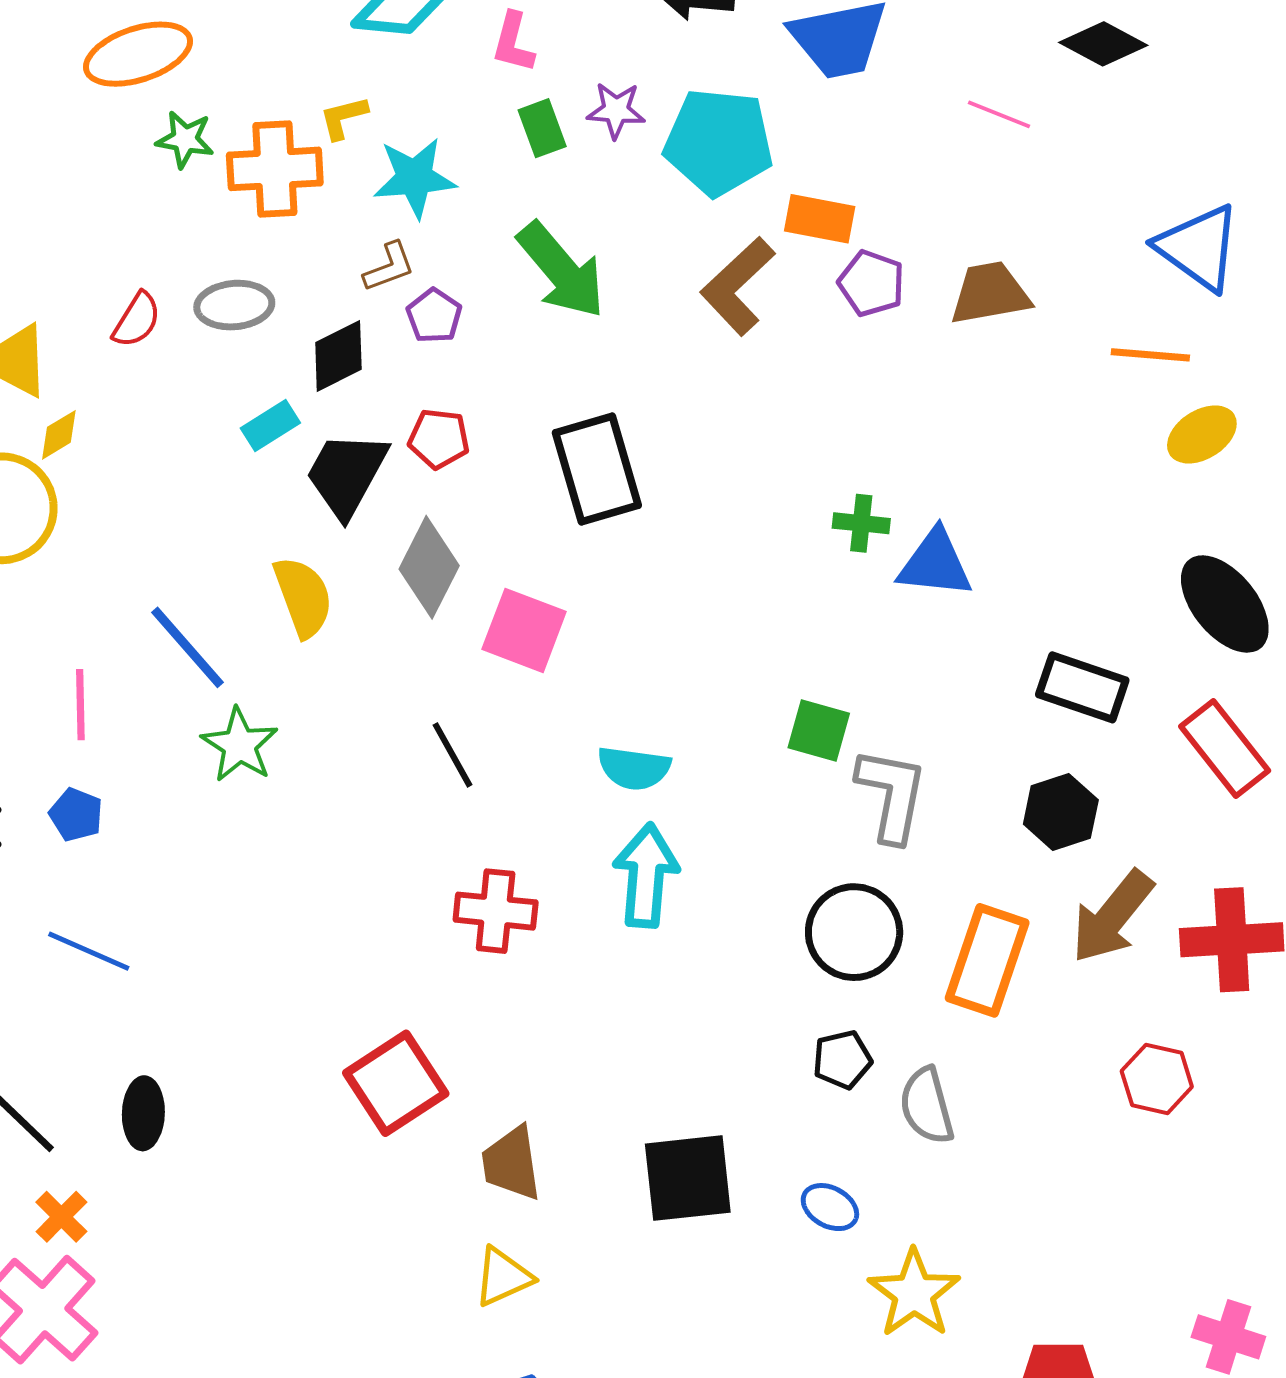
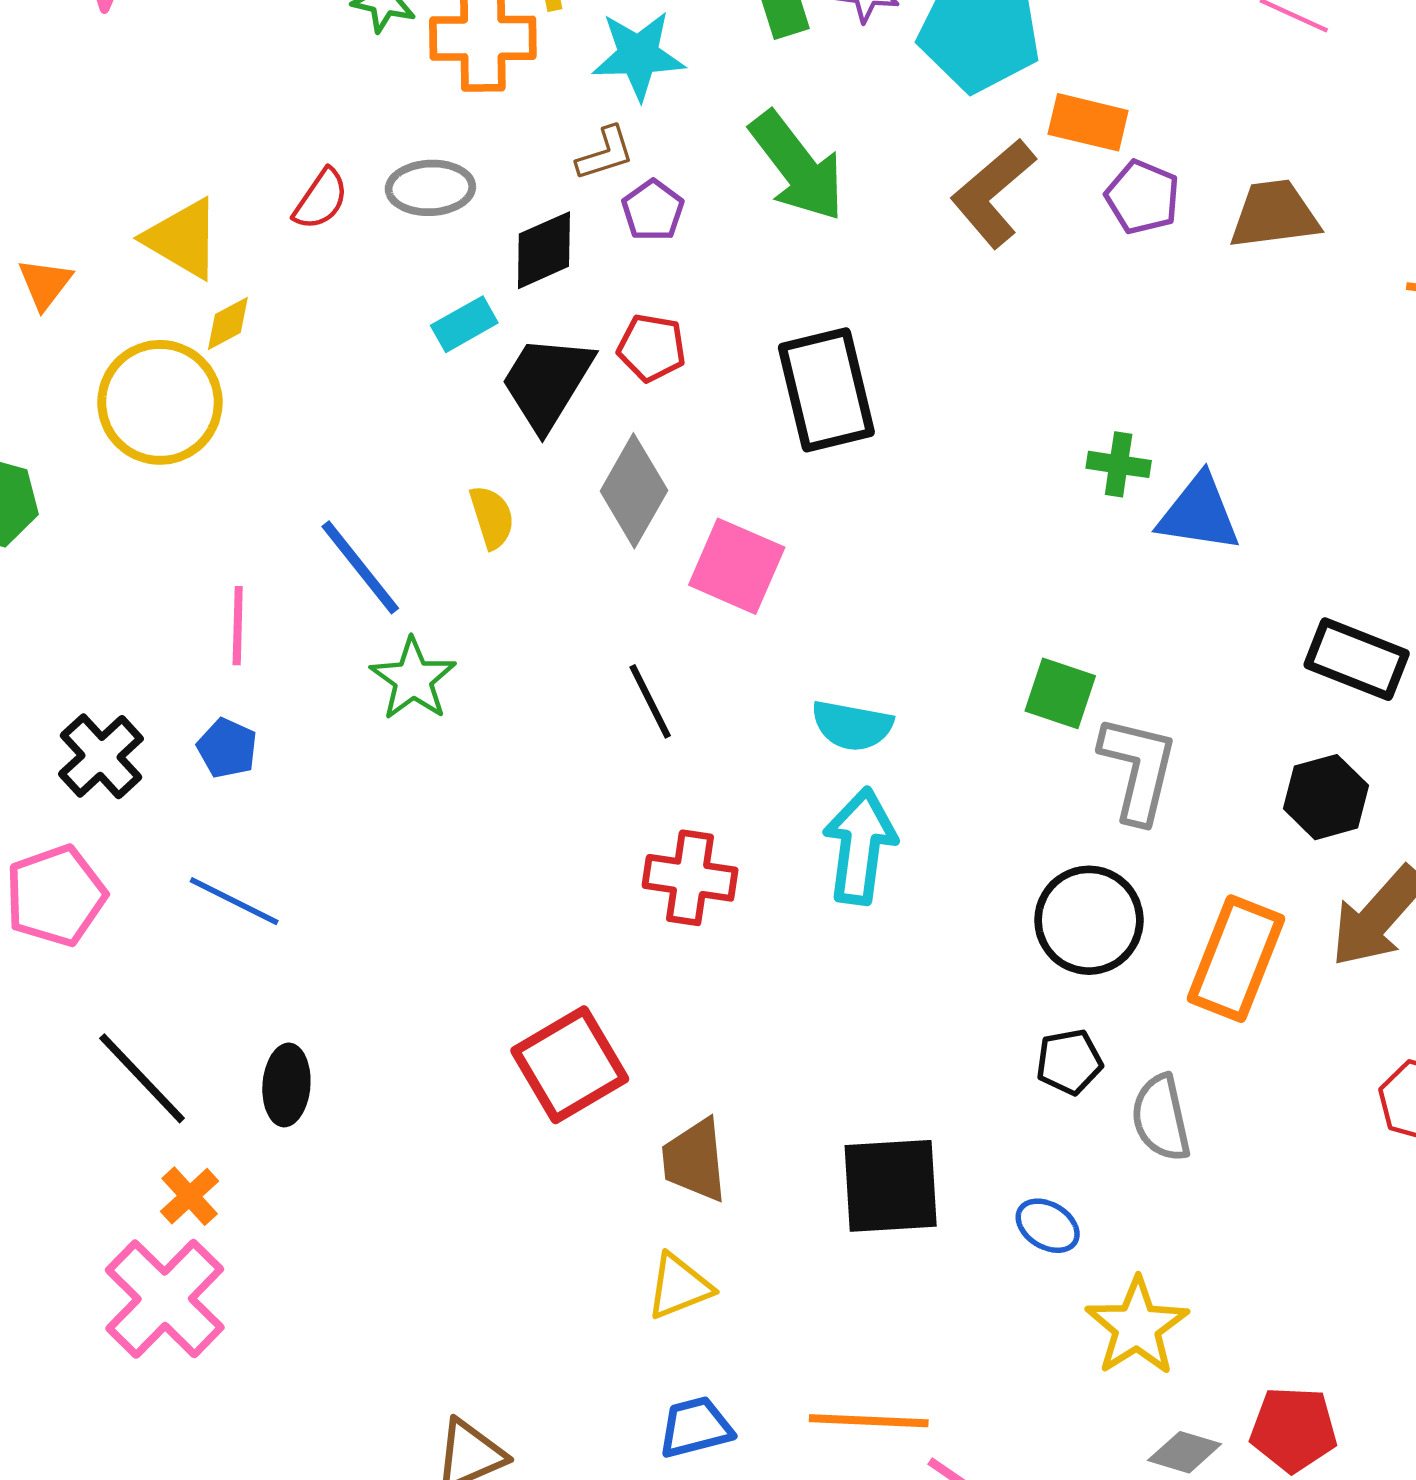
yellow semicircle: (303, 597) -> (492, 517), size x0.7

